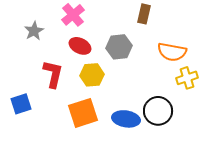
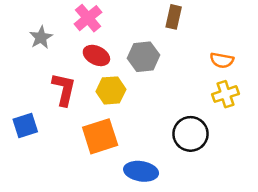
orange semicircle: (172, 52) -> (222, 60), moved, size x0.7
blue ellipse: (126, 119) -> (141, 171), moved

